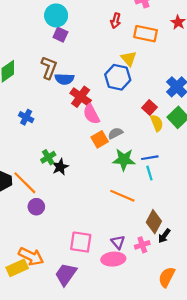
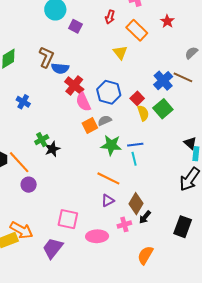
orange rectangle: (146, 34) -> (137, 30), turned 30
purple square: (60, 35) -> (75, 26), moved
blue hexagon: (118, 77) -> (109, 92), moved
purple triangle: (118, 242) -> (108, 201), moved, turned 40

